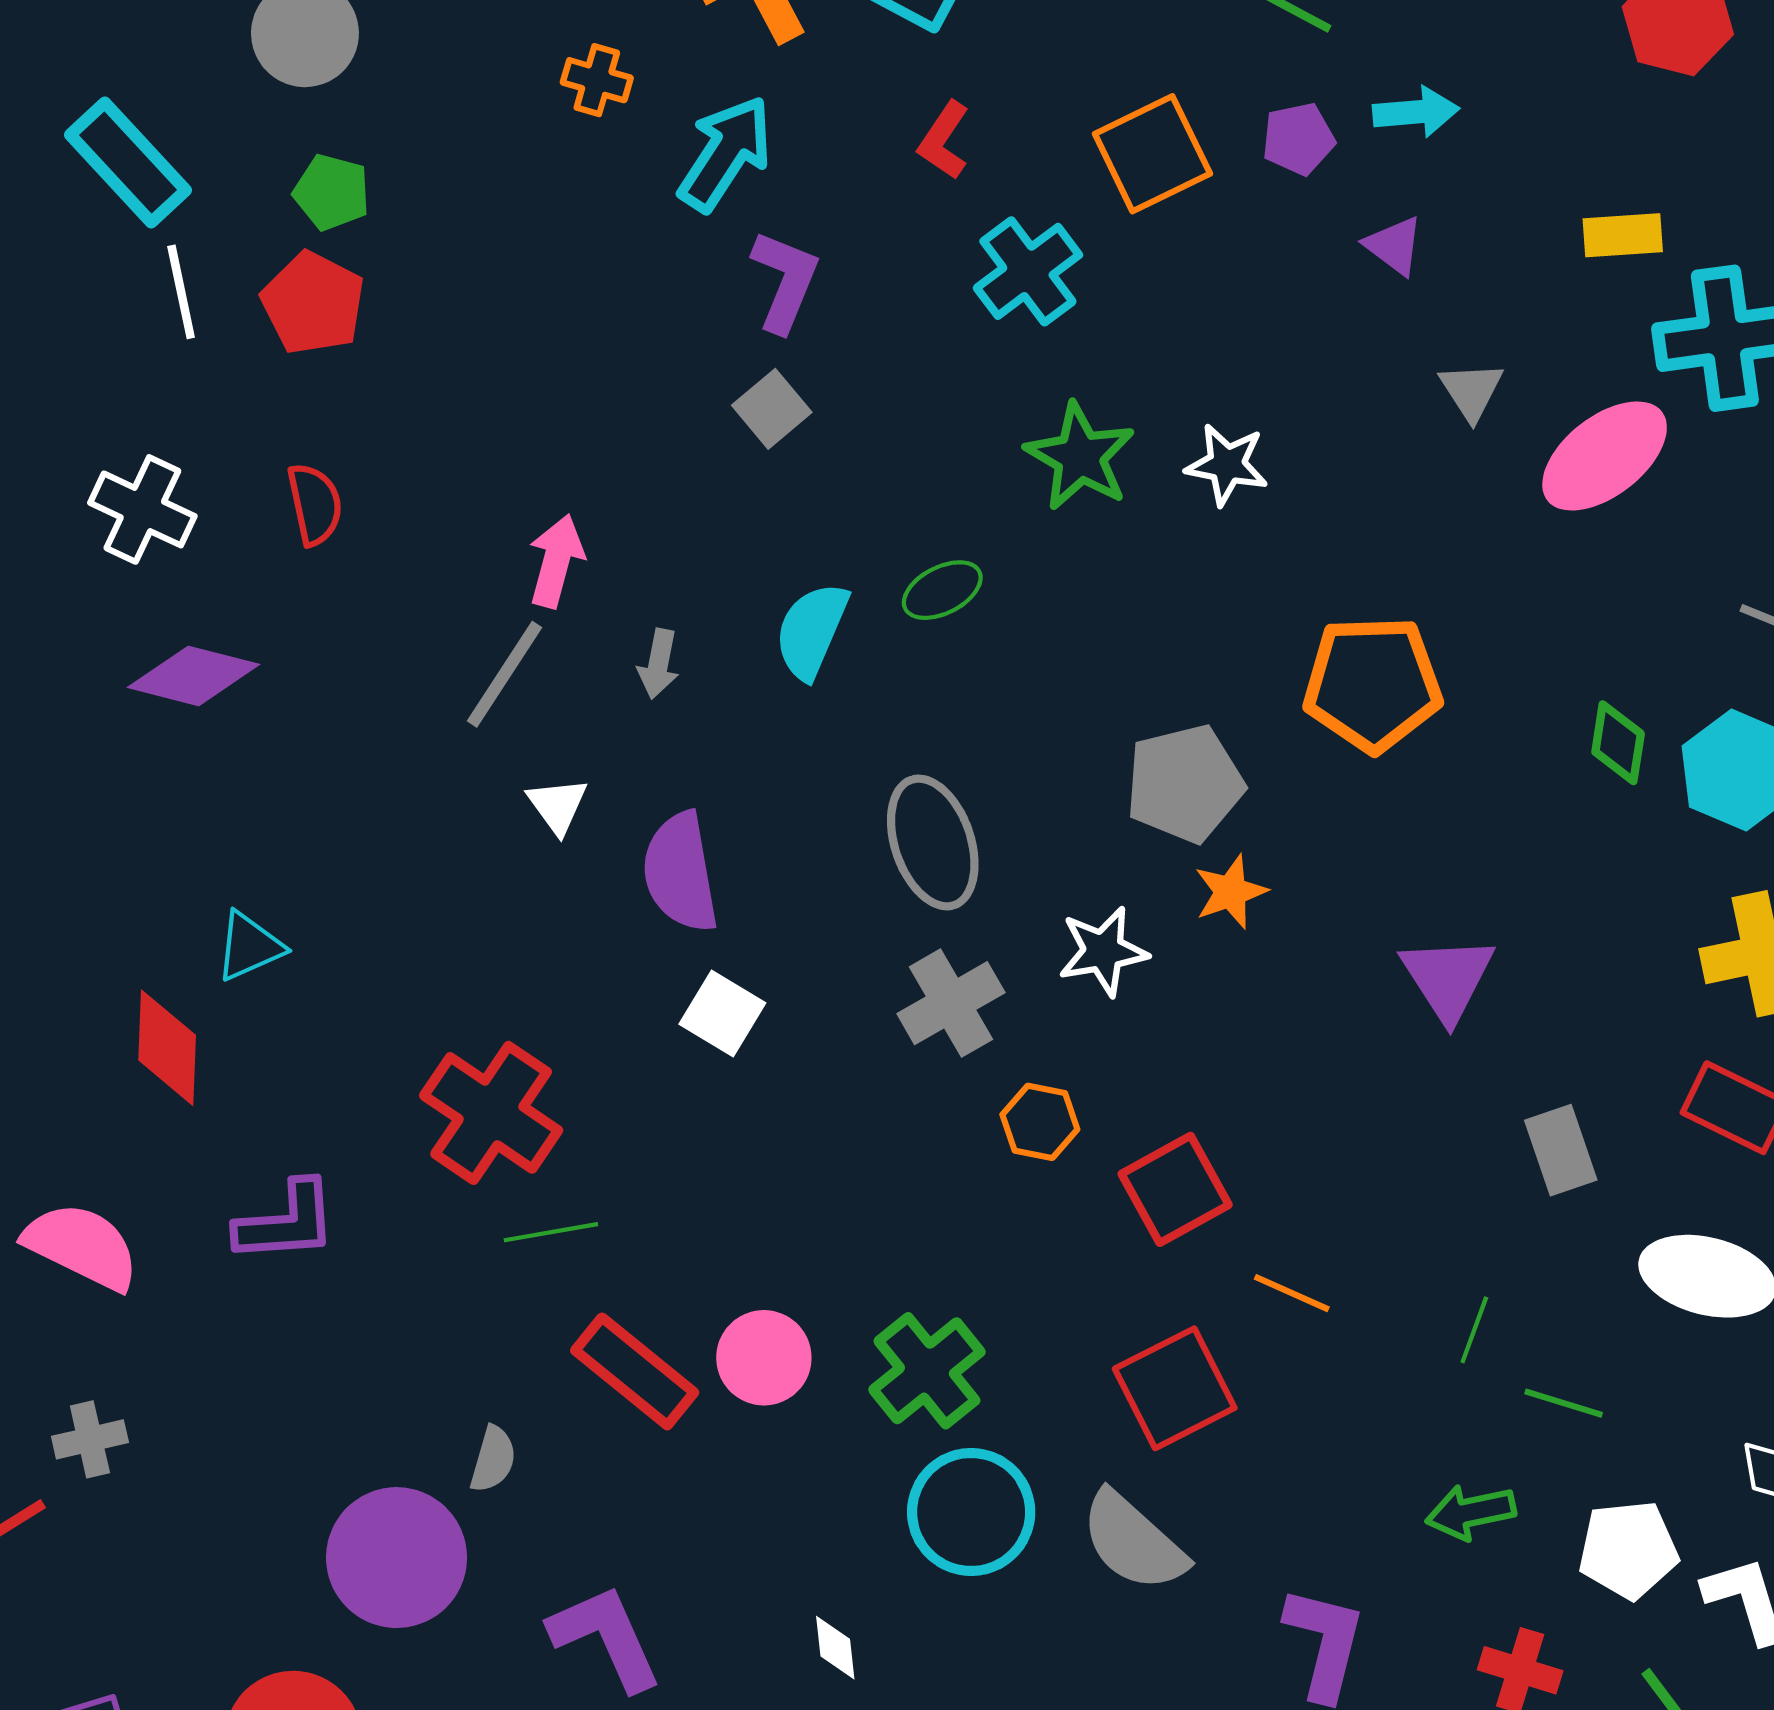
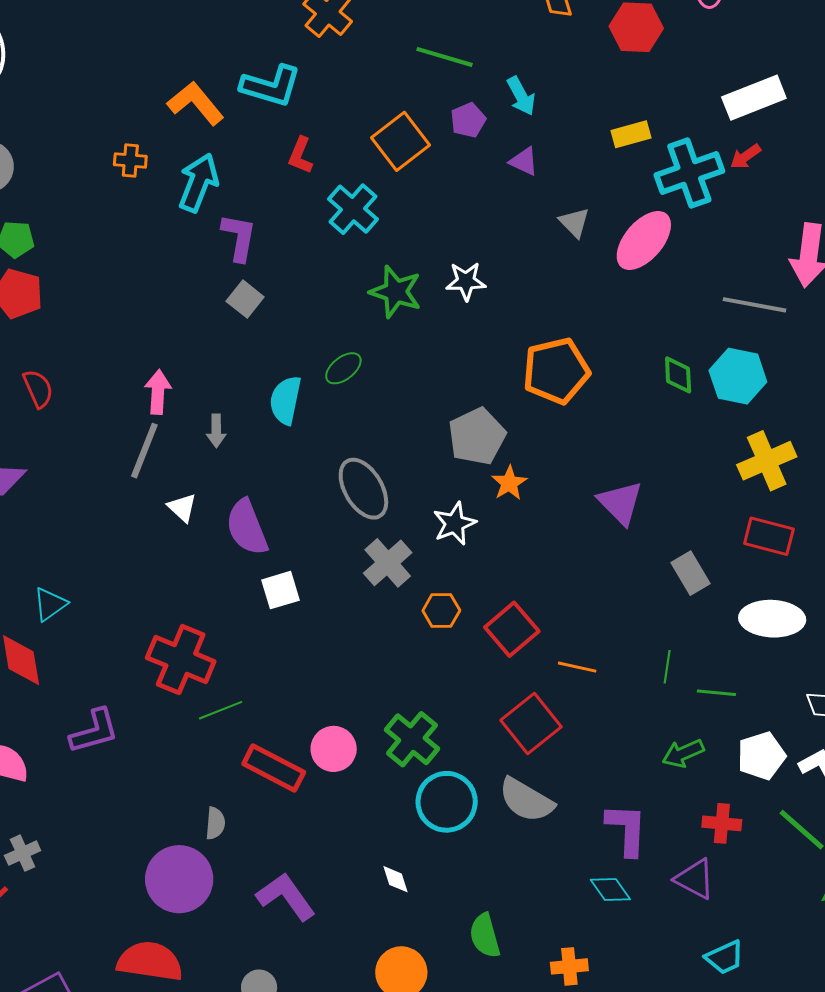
cyan arrow: (1416, 112) -> (521, 96), turned 78
white square: (722, 1013) -> (280, 590), turned -36

